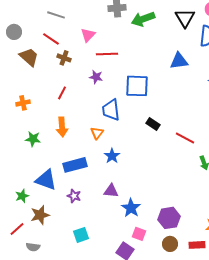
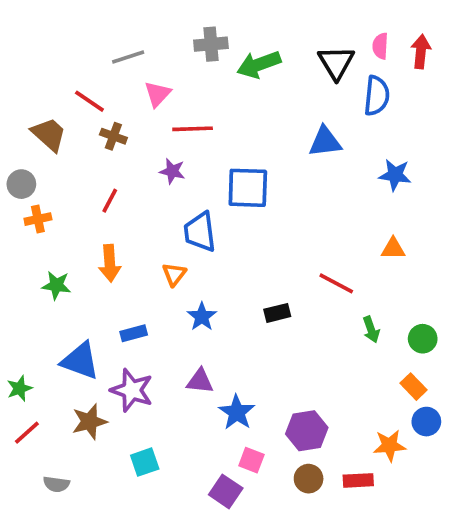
gray line: (56, 15) -> (128, 57), moved, turned -36
gray circle: (14, 32) -> (21, 184), moved
black rectangle: (153, 124) -> (277, 313), moved, turned -48
blue rectangle: (75, 165) -> (134, 333), size x0.6
green star: (22, 196) -> (20, 388), moved
purple star: (74, 196) -> (132, 390), size x1.6
brown star: (40, 215) -> (89, 422), moved
red line: (17, 229) -> (27, 433), moved

